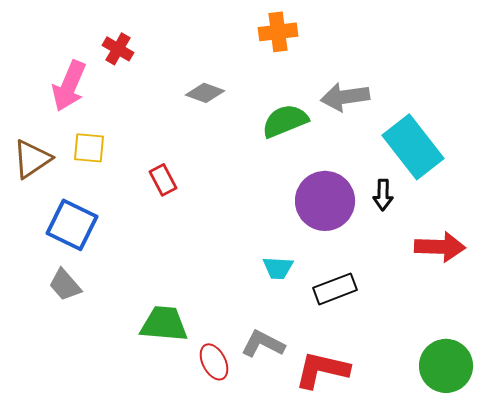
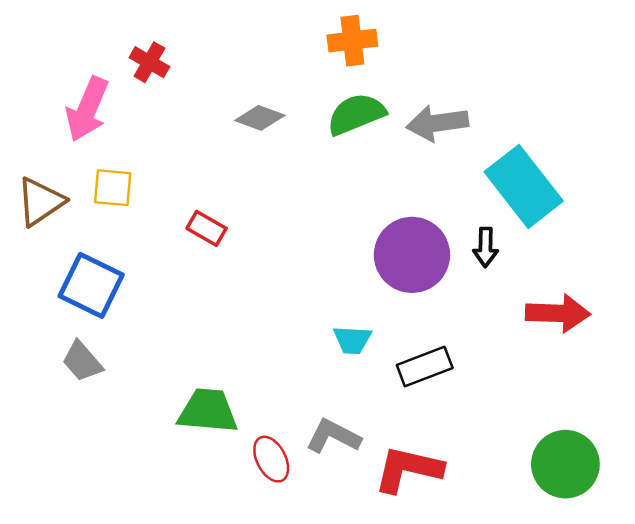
green semicircle: (285, 121) -> (356, 114), moved
red rectangle: (163, 180) -> (207, 228), turned -32

